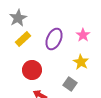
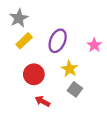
pink star: (83, 35) -> (94, 45), moved
yellow star: (81, 62) -> (69, 69), moved

